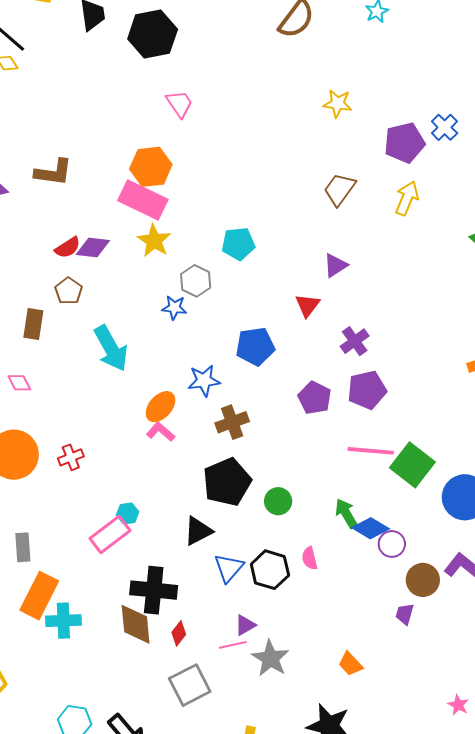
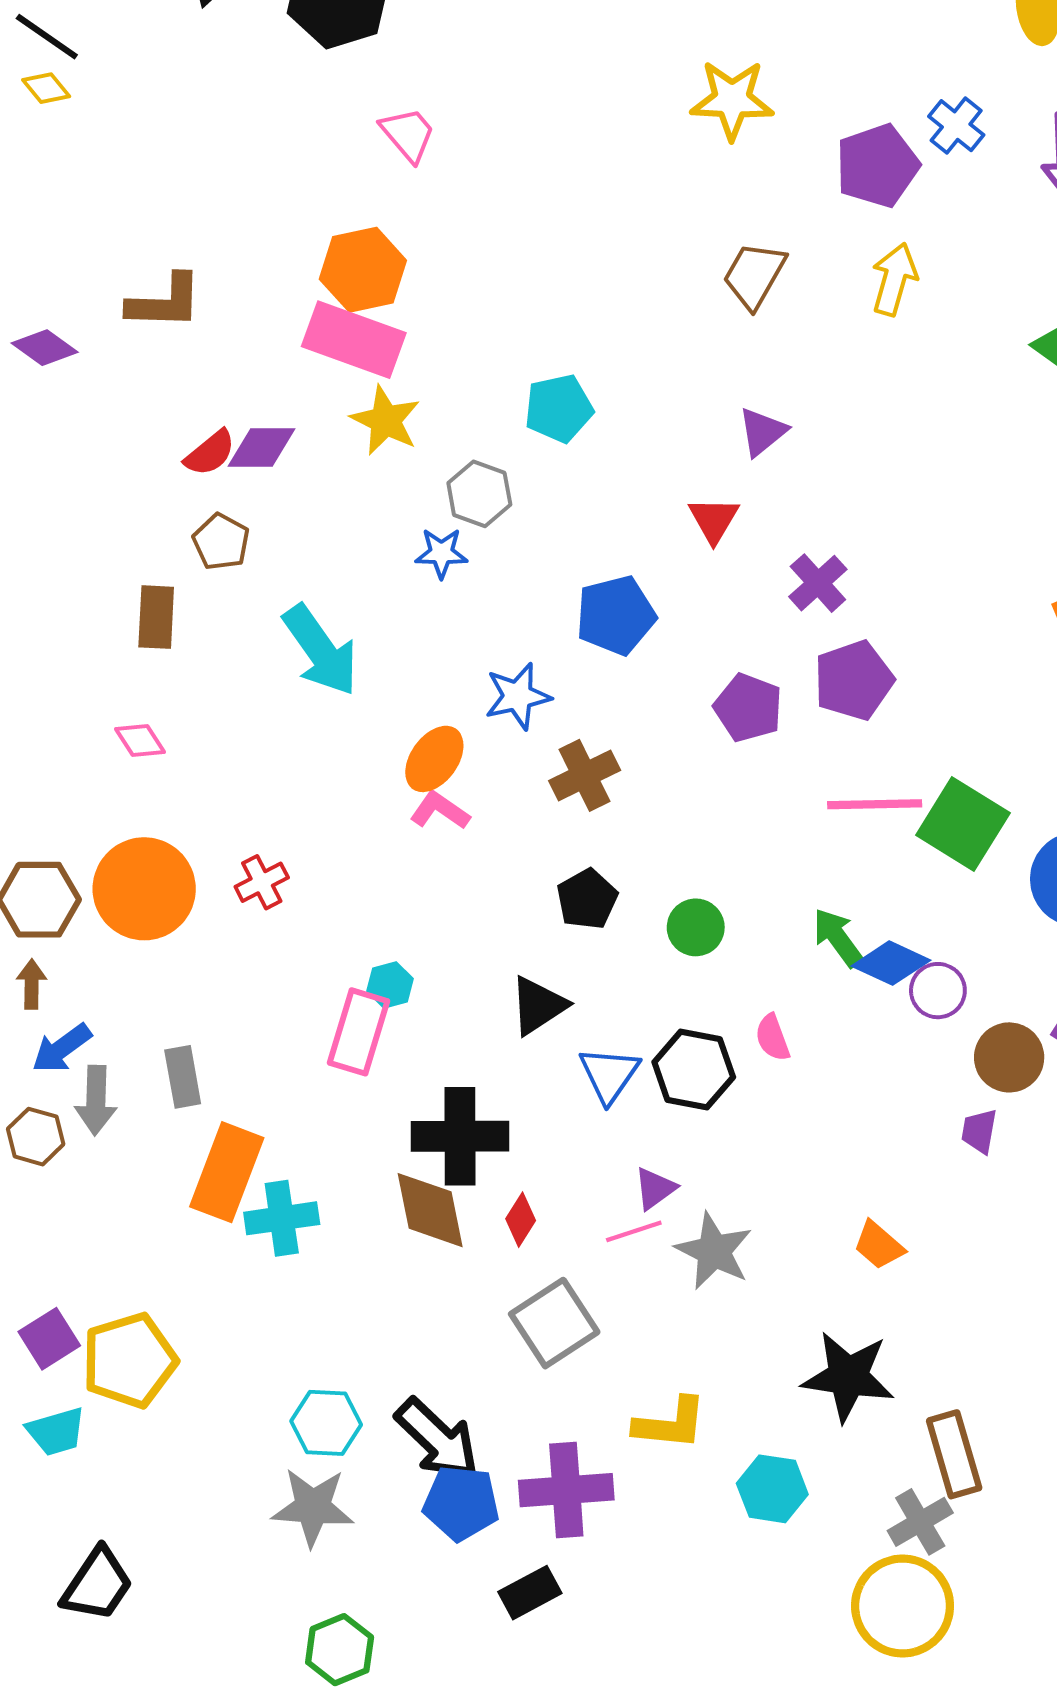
yellow star: (338, 103) -> (732, 100), size x1.4
black pentagon: (227, 482) -> (587, 899), size x0.6
pink rectangle: (110, 535) -> (358, 1032), turned -30

